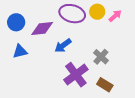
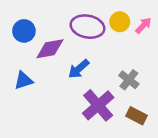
blue circle: (16, 22) -> (24, 31), moved

